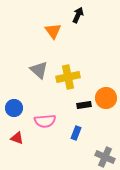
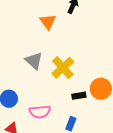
yellow cross: (68, 77) -> (63, 68), turned -30

